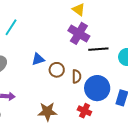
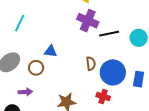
blue triangle: (38, 59) -> (51, 51), turned 32
brown circle: (57, 70) -> (36, 68), moved

